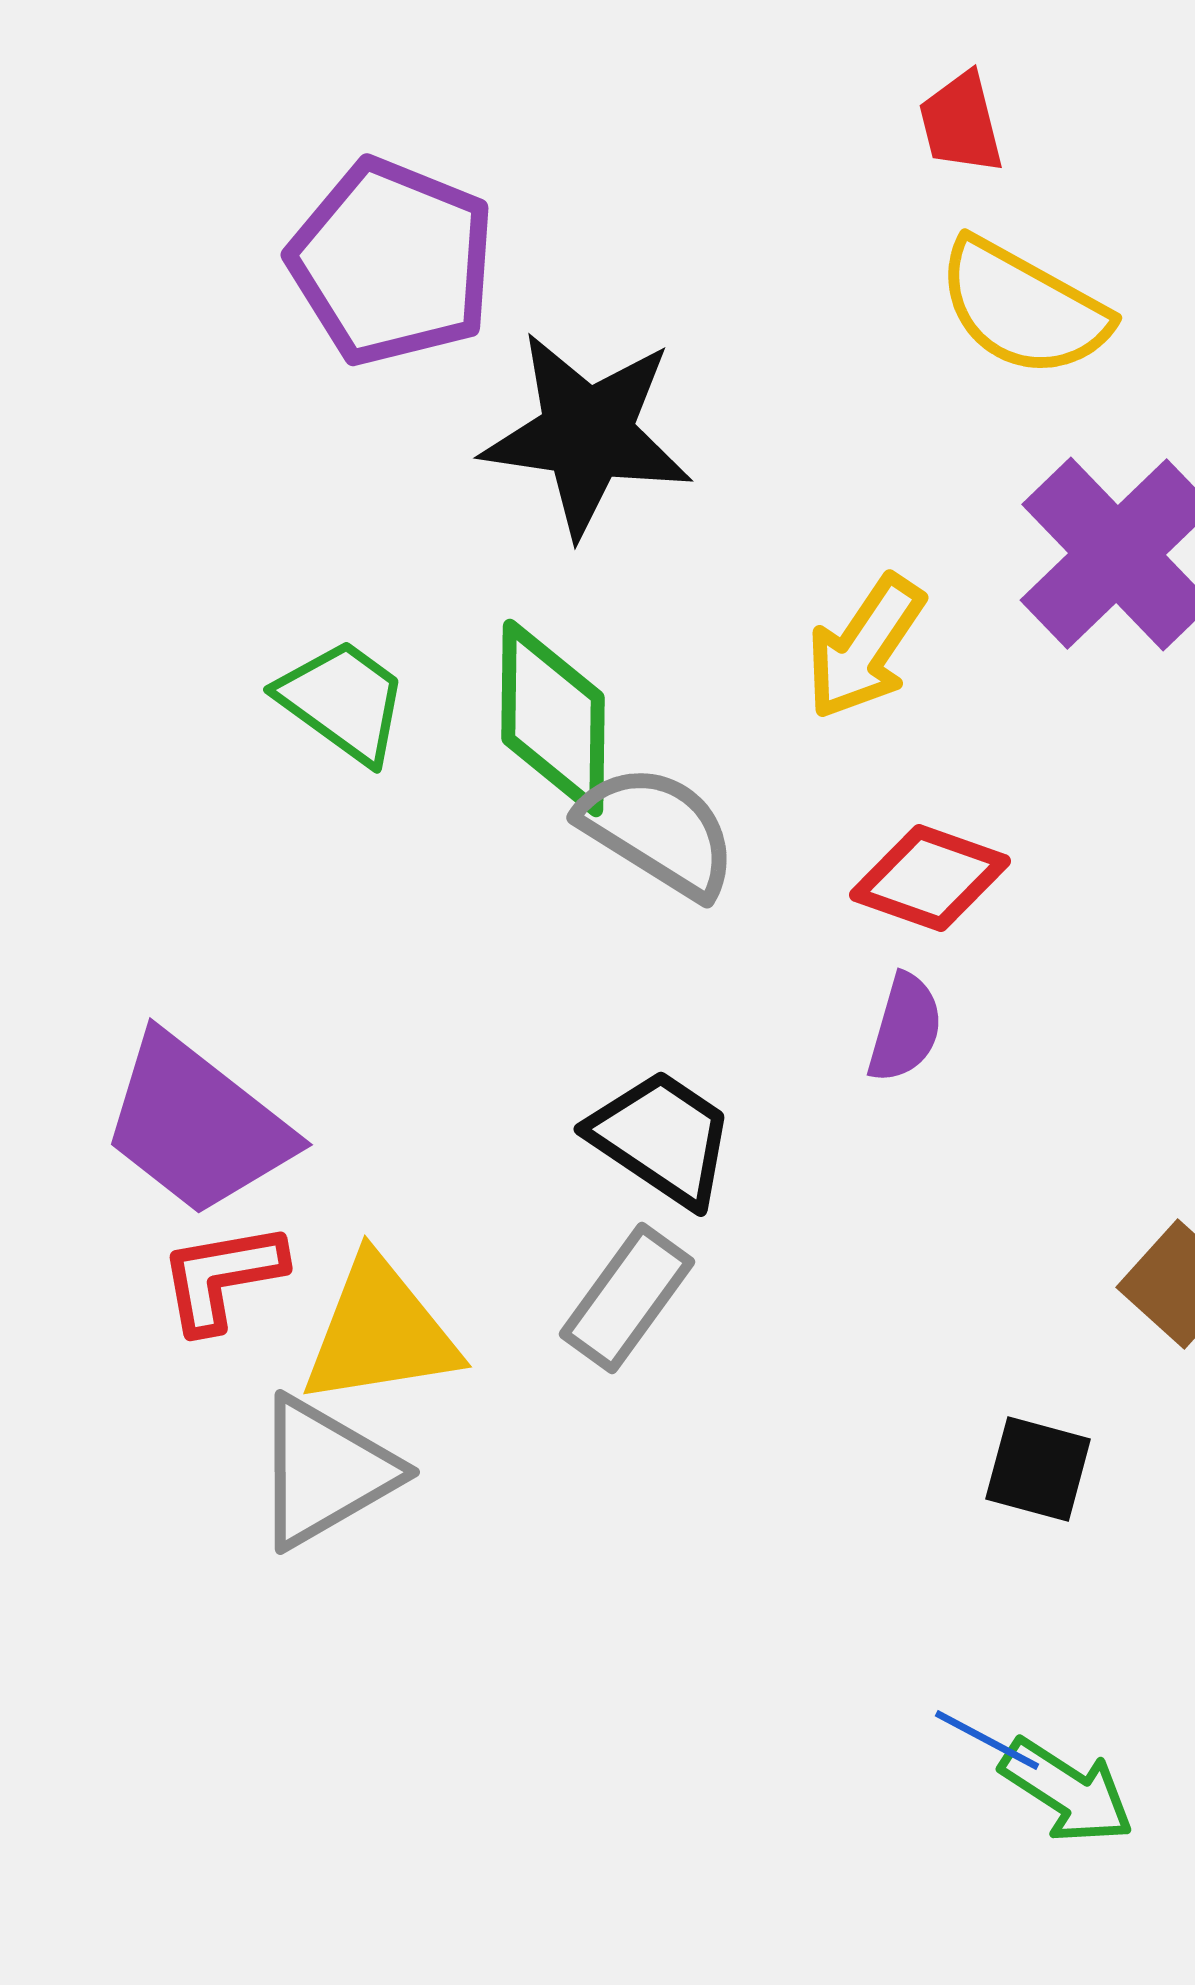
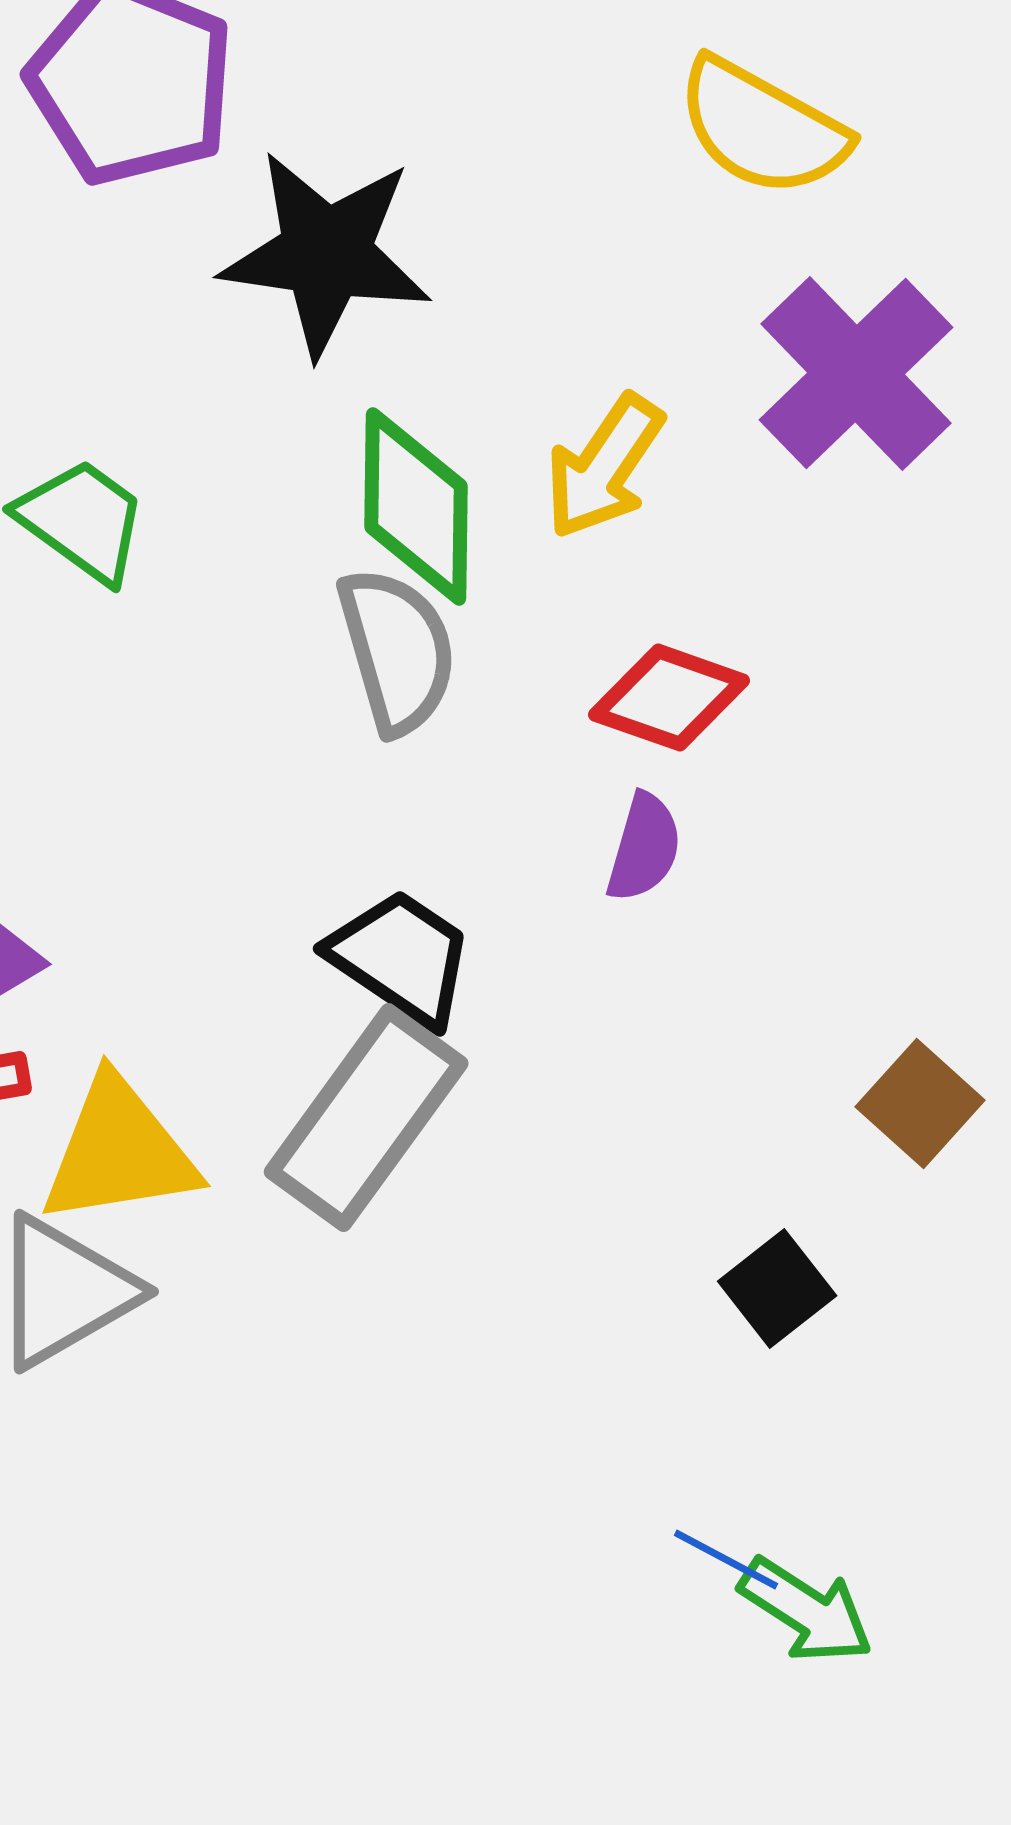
green diamond: (553, 718) -> (416, 507), moved
gray semicircle: (658, 831) -> (397, 651), turned 42
gray rectangle: (627, 1298) -> (366, 1118), size x1.5
black square: (1038, 1469) -> (777, 1289), turned 37

